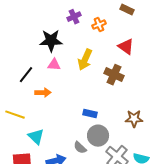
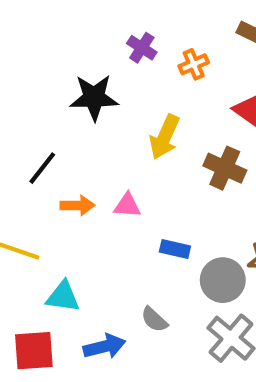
purple cross: (74, 17) -> (142, 48), turned -32
pink triangle: (54, 65) -> (127, 205), moved
gray circle: (98, 136) -> (223, 280), moved
cyan triangle: (36, 137) -> (63, 297), turned -36

